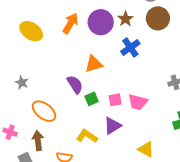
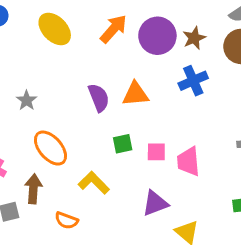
purple semicircle: (75, 84) -> (99, 98), moved
pink trapezoid: (138, 102) -> (188, 161), turned 60
purple triangle: (112, 126) -> (155, 203), moved
yellow L-shape: (87, 136) -> (94, 183), moved

